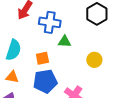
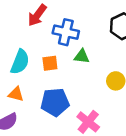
orange square: (42, 58) -> (50, 63), moved

